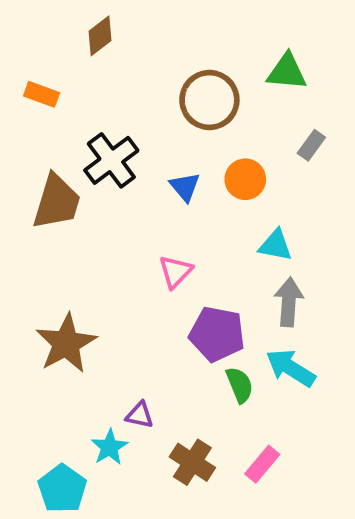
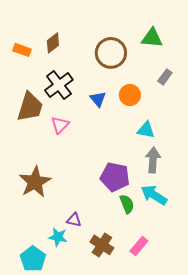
brown diamond: (100, 36) -> (53, 43), moved
pink triangle: (175, 272) -> (60, 125), moved
cyan star: (109, 447) -> (58, 237), turned -30

